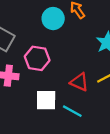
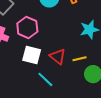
white square: (46, 100) -> (32, 55), moved

